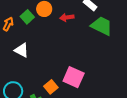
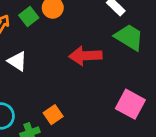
red arrow: (67, 17) -> (85, 56), moved, size x1.6
pink square: (74, 77) -> (130, 104), moved

